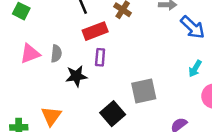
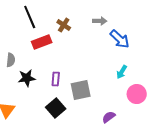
purple rectangle: (100, 57) -> (56, 79), moved

